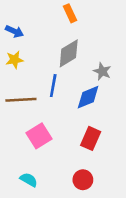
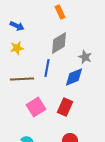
red rectangle: (91, 138) -> (65, 107), moved

